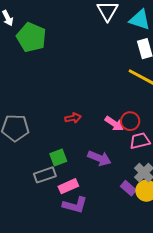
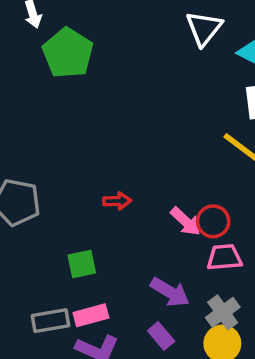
purple arrow: (99, 158) -> (170, 292), moved
gray rectangle: (45, 175) -> (51, 321), moved
purple rectangle: (128, 188) -> (161, 336), moved

